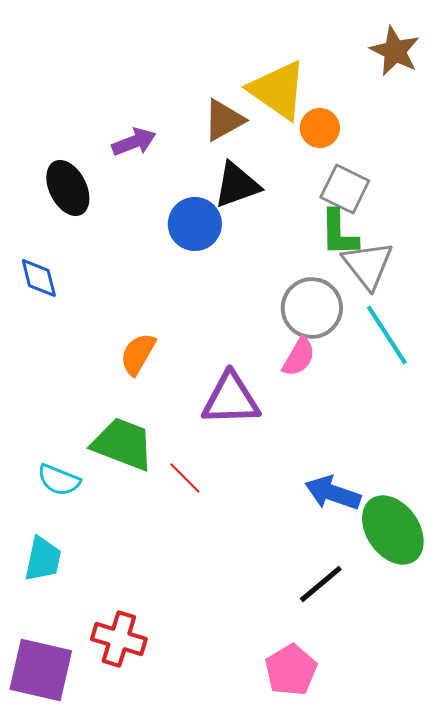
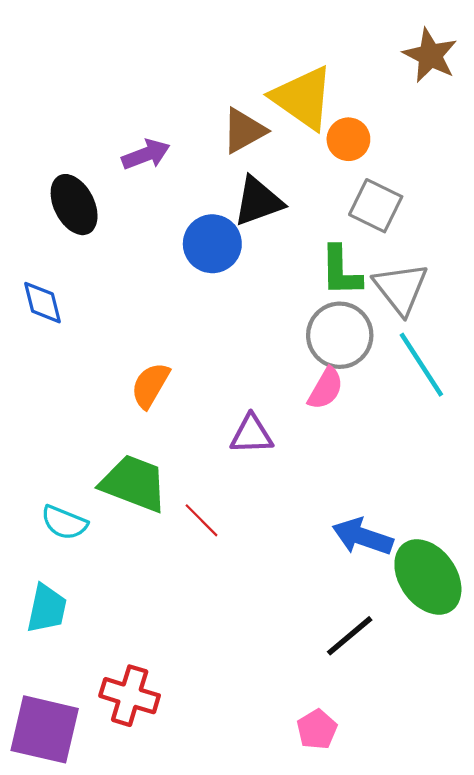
green L-shape: (339, 233) -> (341, 271), moved
purple triangle: (231, 399) -> (252, 434), size x0.7
pink pentagon: (291, 670) -> (317, 729), size x0.7

